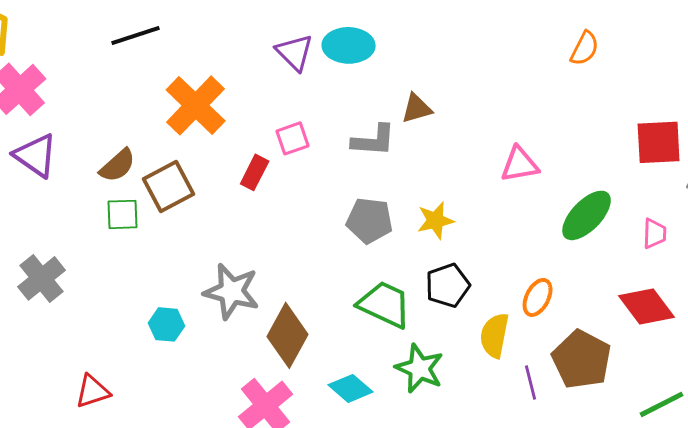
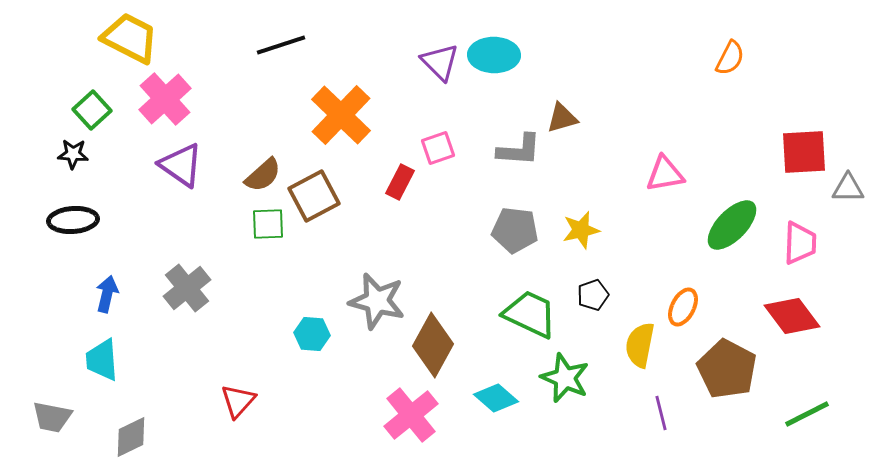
pink trapezoid: (655, 233) -> (800, 243), size x1.4
black pentagon: (448, 285) -> (593, 295), size x0.7
purple line: (531, 382) -> (661, 413), moved
red triangle: (93, 391) -> (238, 401), turned -30

